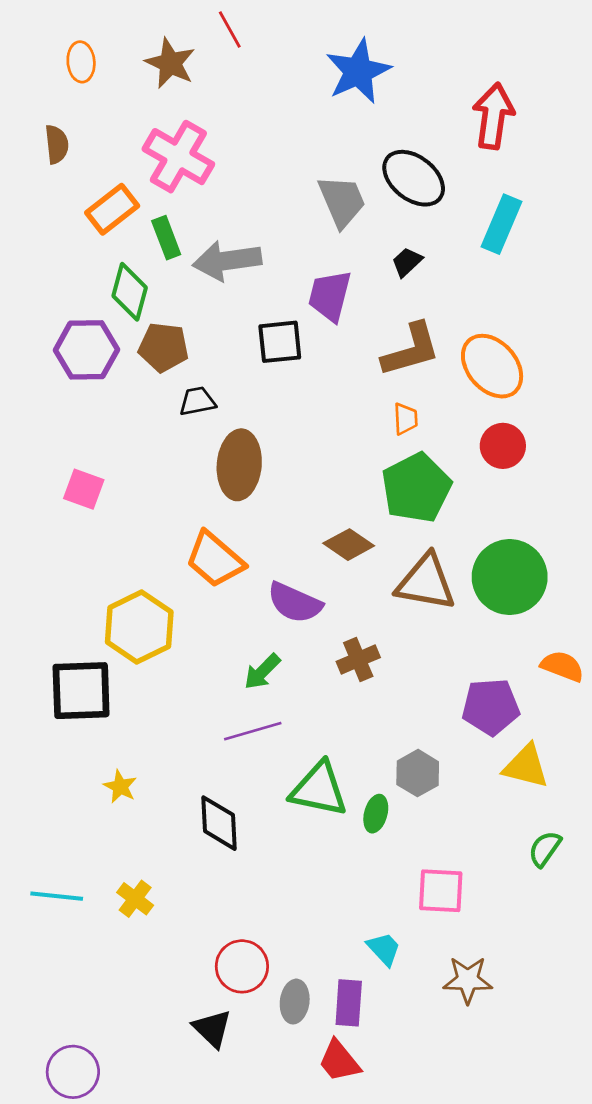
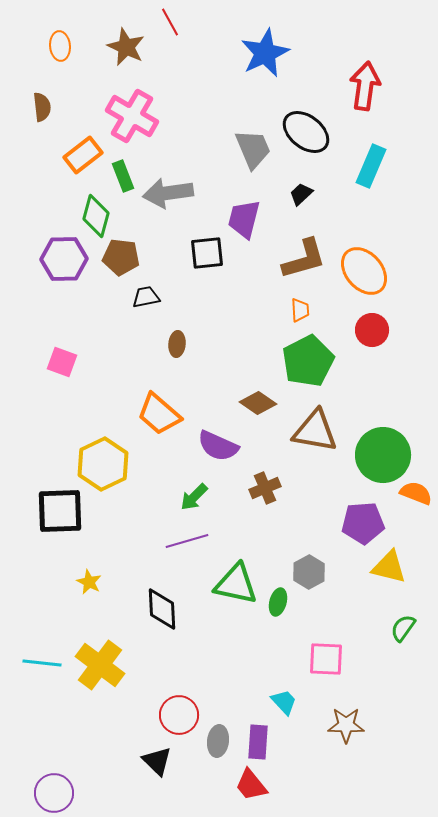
brown ellipse: (239, 465) -> (177, 344), size x0.5
green circle: (510, 577) -> (383, 455), moved
yellow cross: (135, 899) -> (100, 665), size x1.8

